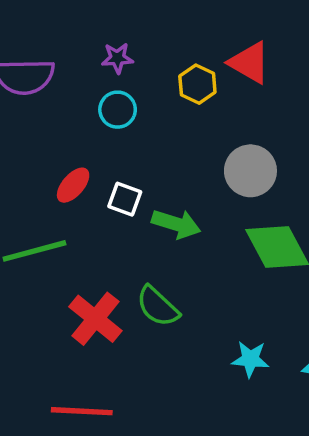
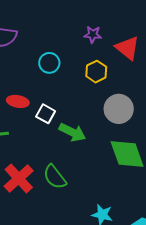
purple star: (117, 58) -> (93, 34), moved
yellow hexagon: (197, 84) -> (96, 72), moved
red ellipse: (73, 185) -> (18, 101), turned 50

